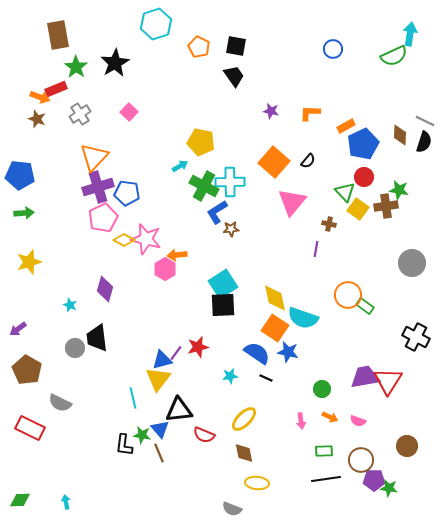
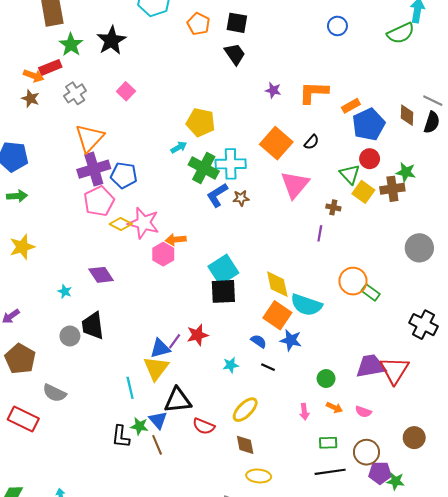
orange L-shape: (310, 113) -> (314, 92), size x1.4
brown star: (231, 229) -> (241, 198), moved
purple diamond: (105, 289) -> (101, 275), turned -50
blue semicircle: (257, 353) -> (259, 341), size x0.6

